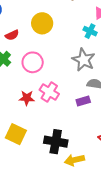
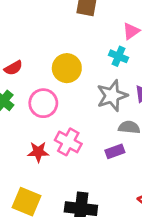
yellow circle: (42, 23) -> (67, 68), moved
gray star: (84, 60) -> (112, 96), turned 30

